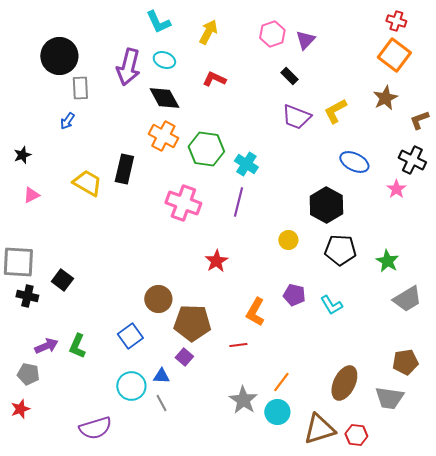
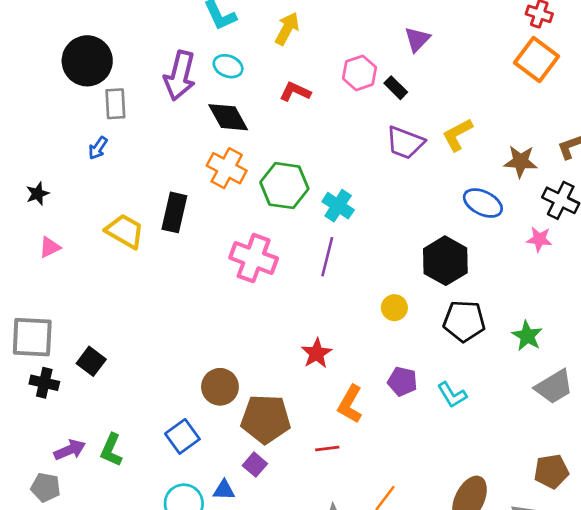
pink hexagon: (272, 34) -> (360, 73), moved
brown star: (385, 98) -> (520, 161), moved, turned 30
pink star: (396, 189) -> (539, 239), turned -30
red star: (216, 261) -> (317, 353), moved

